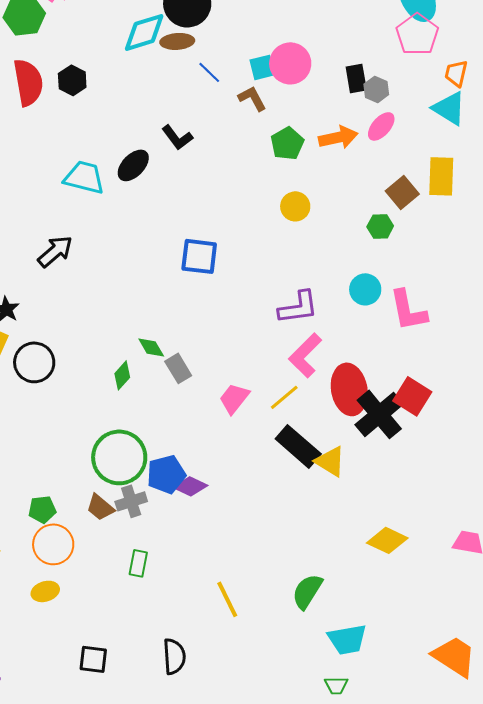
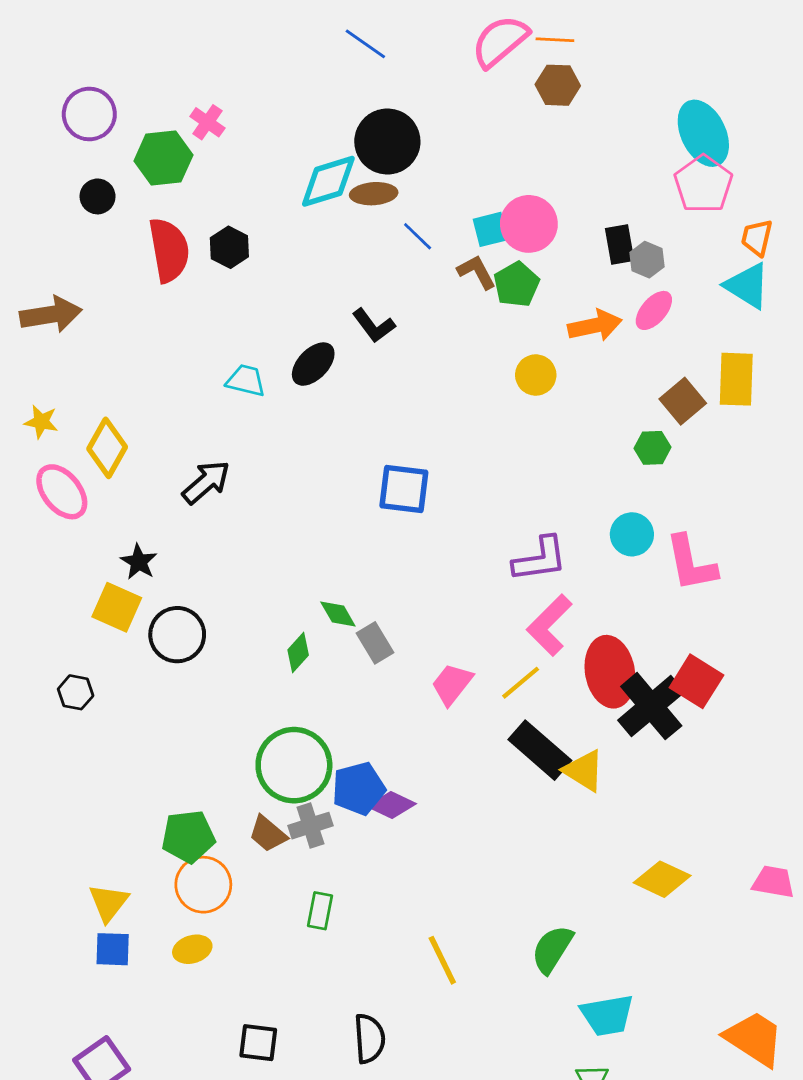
green pentagon: (287, 143) -> (517, 284), moved
cyan trapezoid: (84, 177) -> (246, 381), size x0.7
yellow circle: (295, 206) -> (536, 375), moved
green pentagon: (42, 509) -> (188, 837), size x1.4

